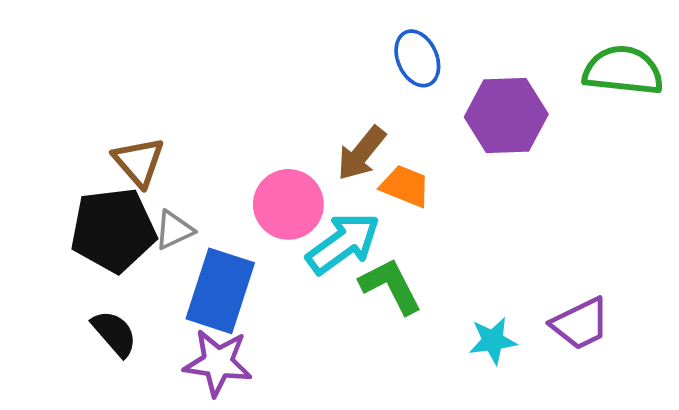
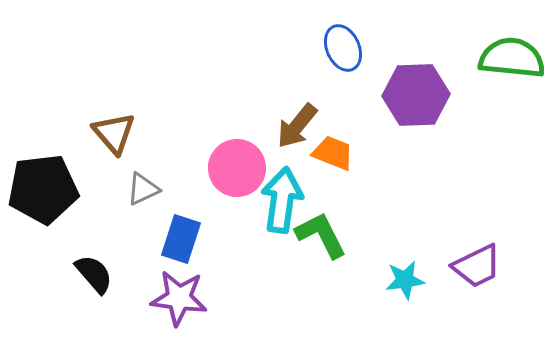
black pentagon: (113, 230) -> (43, 189), moved
cyan arrow: (343, 243) -> (282, 200), turned -46
blue rectangle: (220, 291) -> (181, 239), size x0.7

